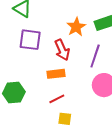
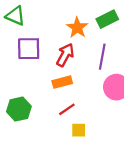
red arrow: (62, 50) -> (65, 55), turned -120

